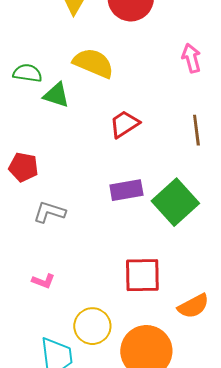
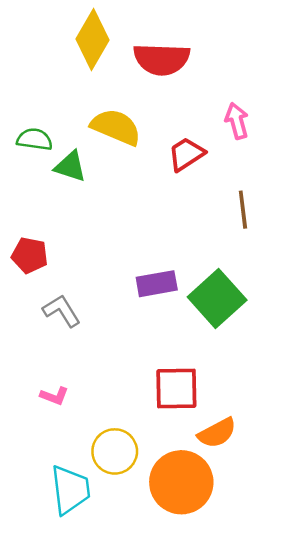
red trapezoid: (124, 124) -> (186, 154), moved
gray L-shape: (49, 212) -> (62, 311), turned 40
orange semicircle: (193, 306) -> (217, 433), moved

